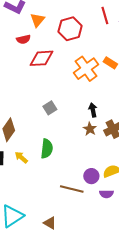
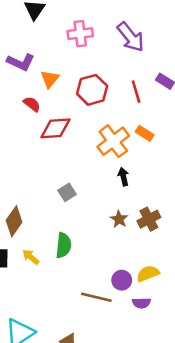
red line: (105, 16) -> (136, 92), moved
red semicircle: (23, 39) -> (32, 104), turned -128
black arrow: (93, 110) -> (123, 177), moved

